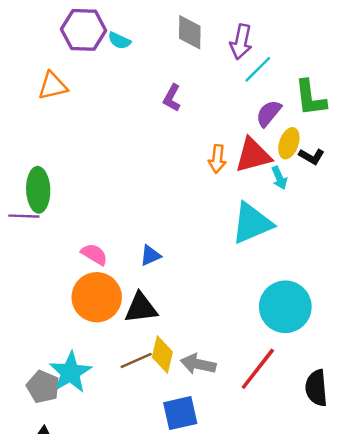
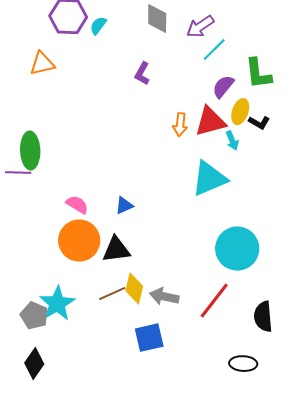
cyan semicircle: (119, 41) -> (98, 26), turned 102
purple arrow: (241, 42) -> (200, 27), turned 44

